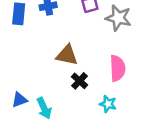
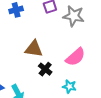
pink semicircle: (117, 68) -> (75, 57), turned 55

